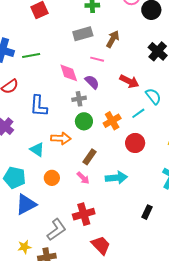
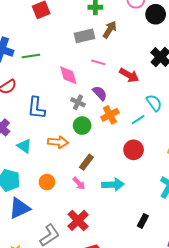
brown arrow: (113, 39) -> (110, 30), moved
red arrow: (129, 81) -> (129, 75), moved
purple semicircle: (92, 82) -> (100, 93), moved
gray cross: (79, 99) -> (78, 102), turned 32
orange cross: (112, 121) -> (110, 115), moved
cyan triangle: (37, 149) -> (24, 146), moved
red cross: (84, 214) -> (78, 220), turned -30

